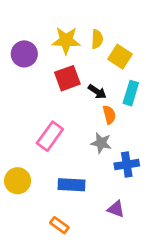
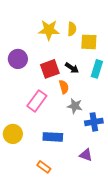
purple circle: (24, 54) -> (18, 59), moved
yellow square: (120, 57) -> (89, 42), turned -30
red square: (67, 78) -> (50, 69), moved
orange semicircle: (109, 115) -> (64, 87), moved

